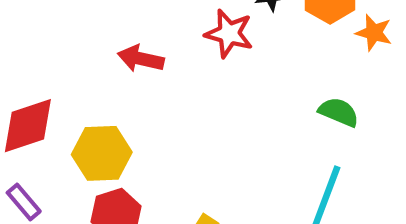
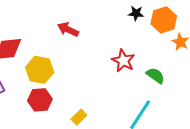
red star: (229, 34) -> (123, 61), moved

